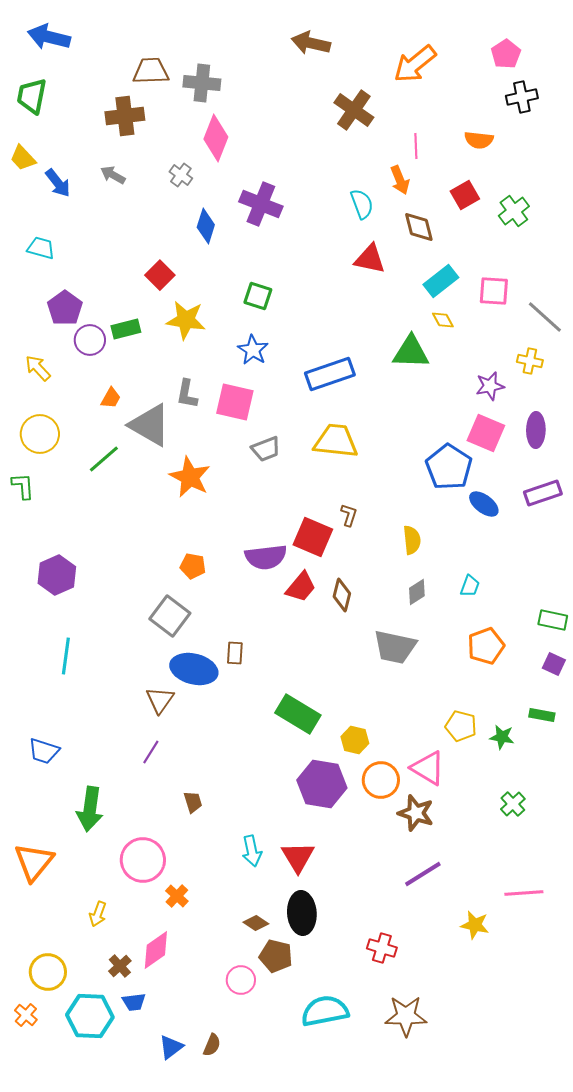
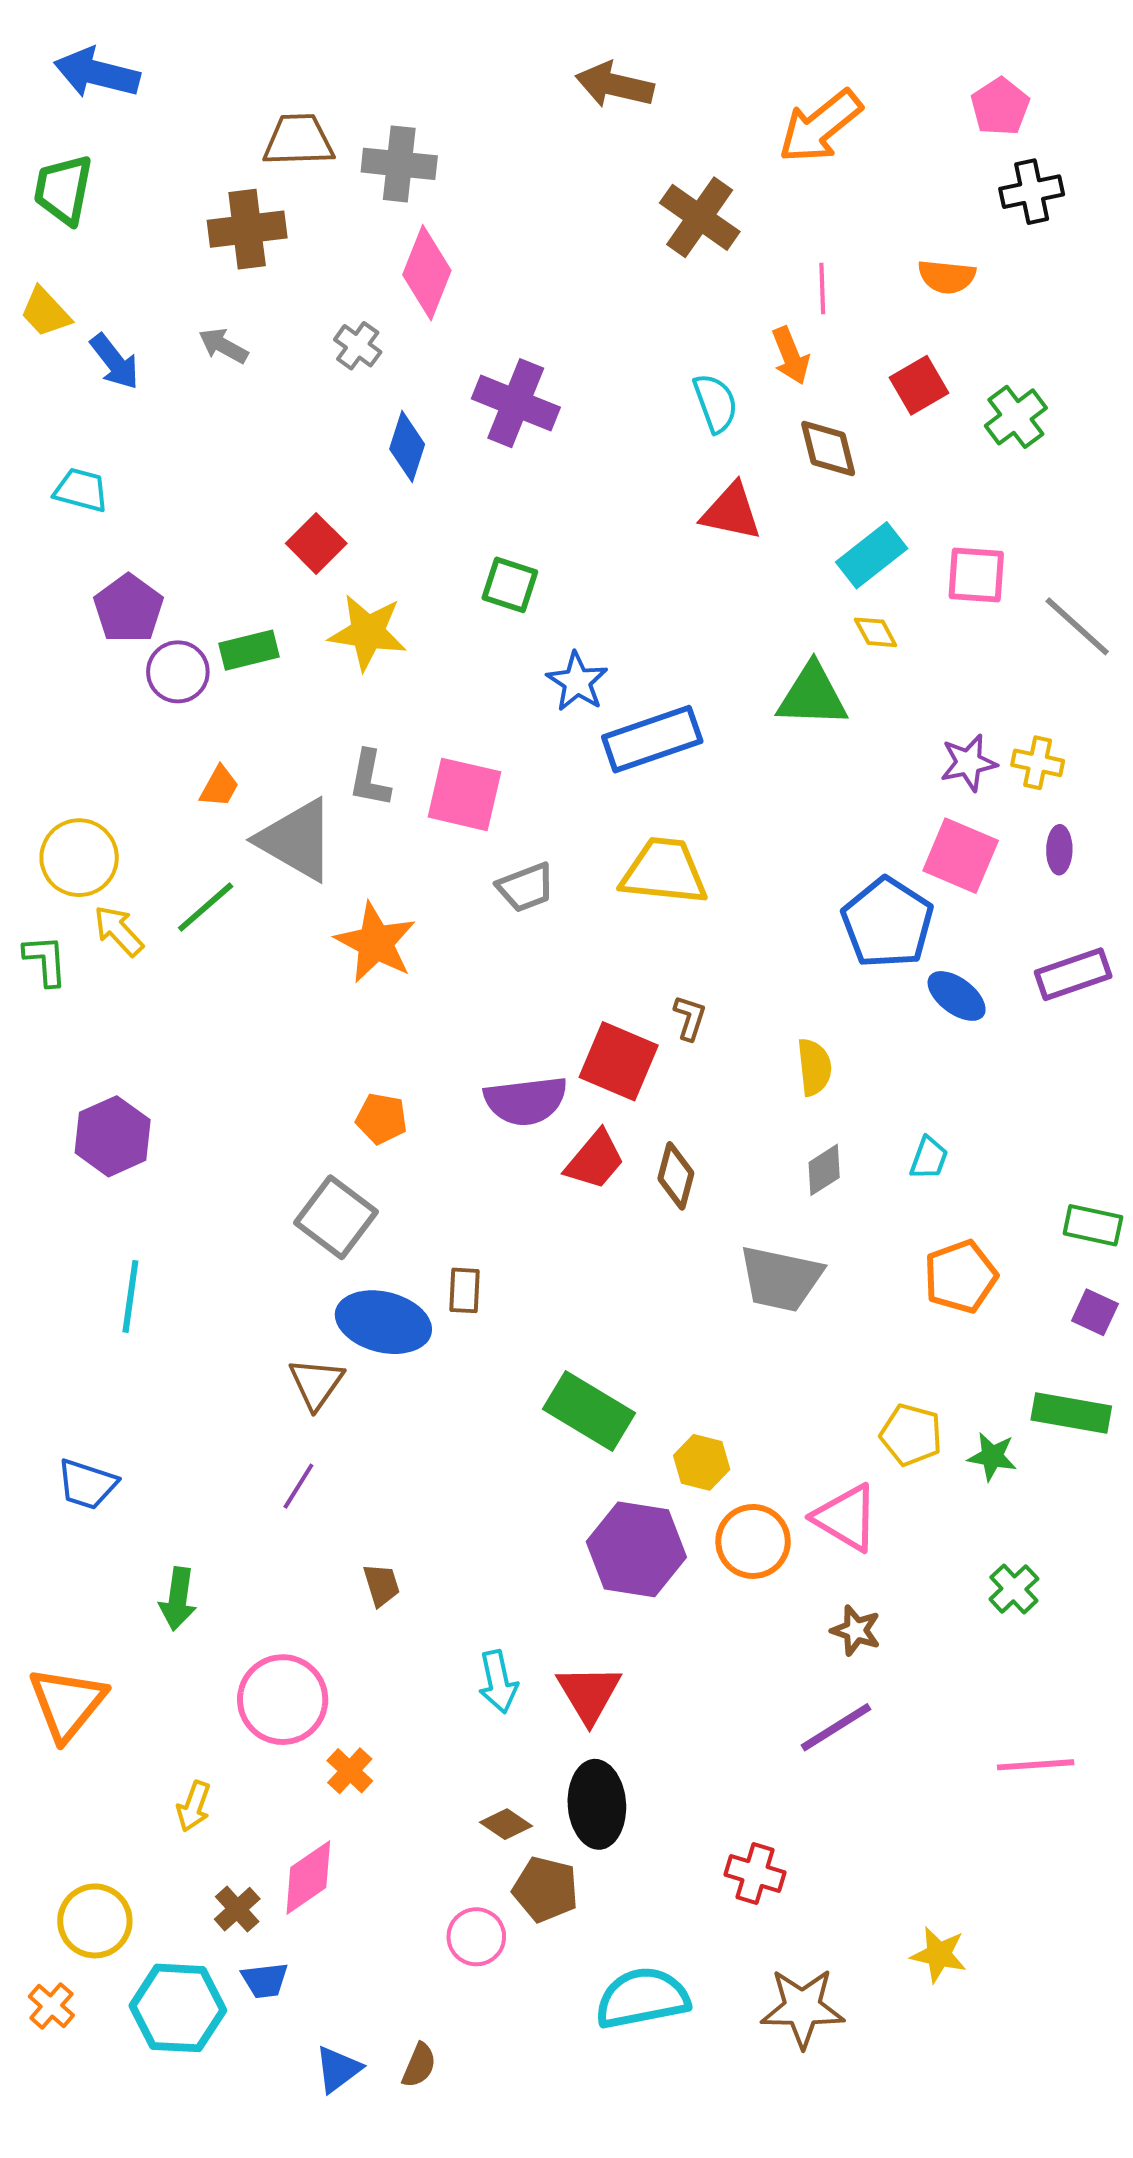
blue star: (253, 350) -> (577, 682), moved
yellow cross: (530, 361) -> (1038, 763), moved
yellow arrow: (38, 368) -> (119, 931), moved
purple ellipse: (536, 430) -> (1059, 850), size x0.7
green rectangle: (542, 715) -> (1071, 1413), size x1.5
green arrow: (90, 809) -> (178, 1599), size x0.7
brown star: (416, 813) -> (856, 1630), moved, size x0.7
yellow star: (475, 925) -> (939, 1955), moved

